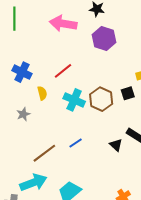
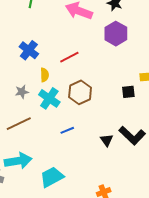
brown hexagon: (101, 99) -> (80, 92), moved
cyan cross: (74, 100) -> (49, 98), moved
brown line: (44, 153) -> (19, 124), moved

